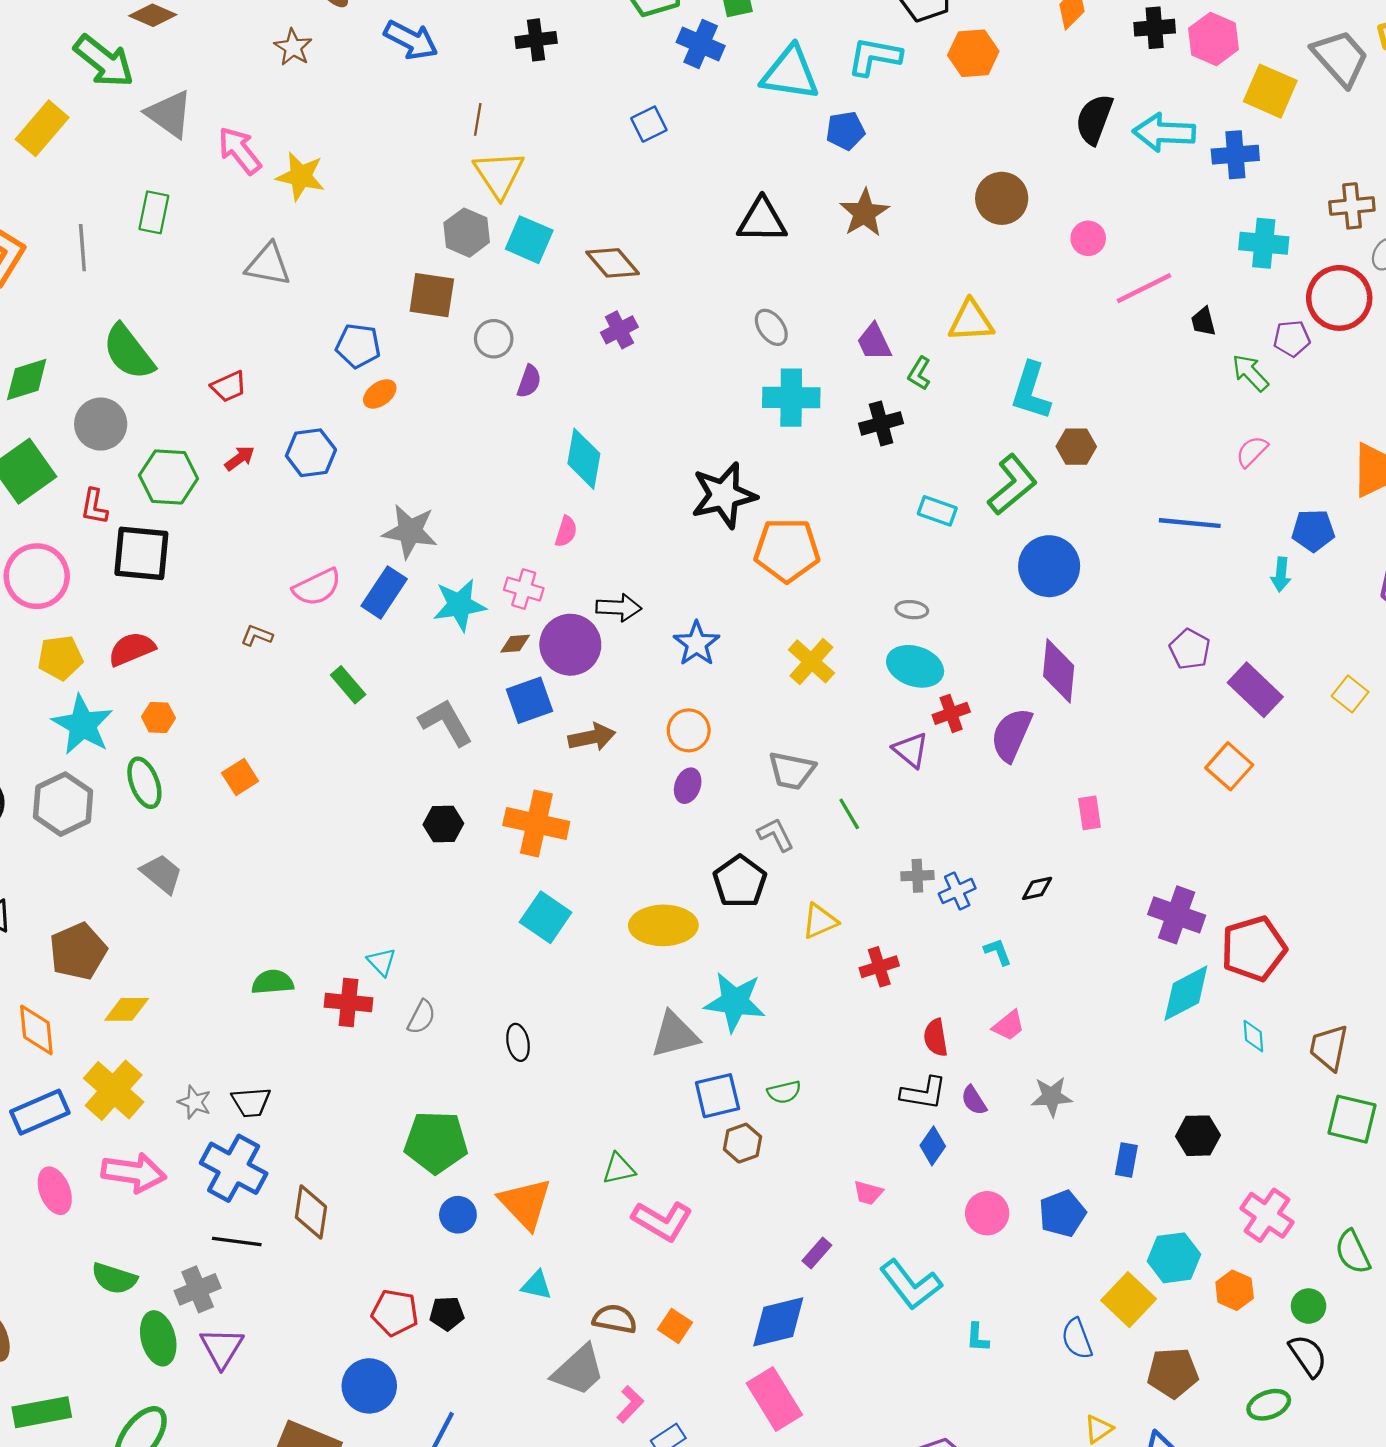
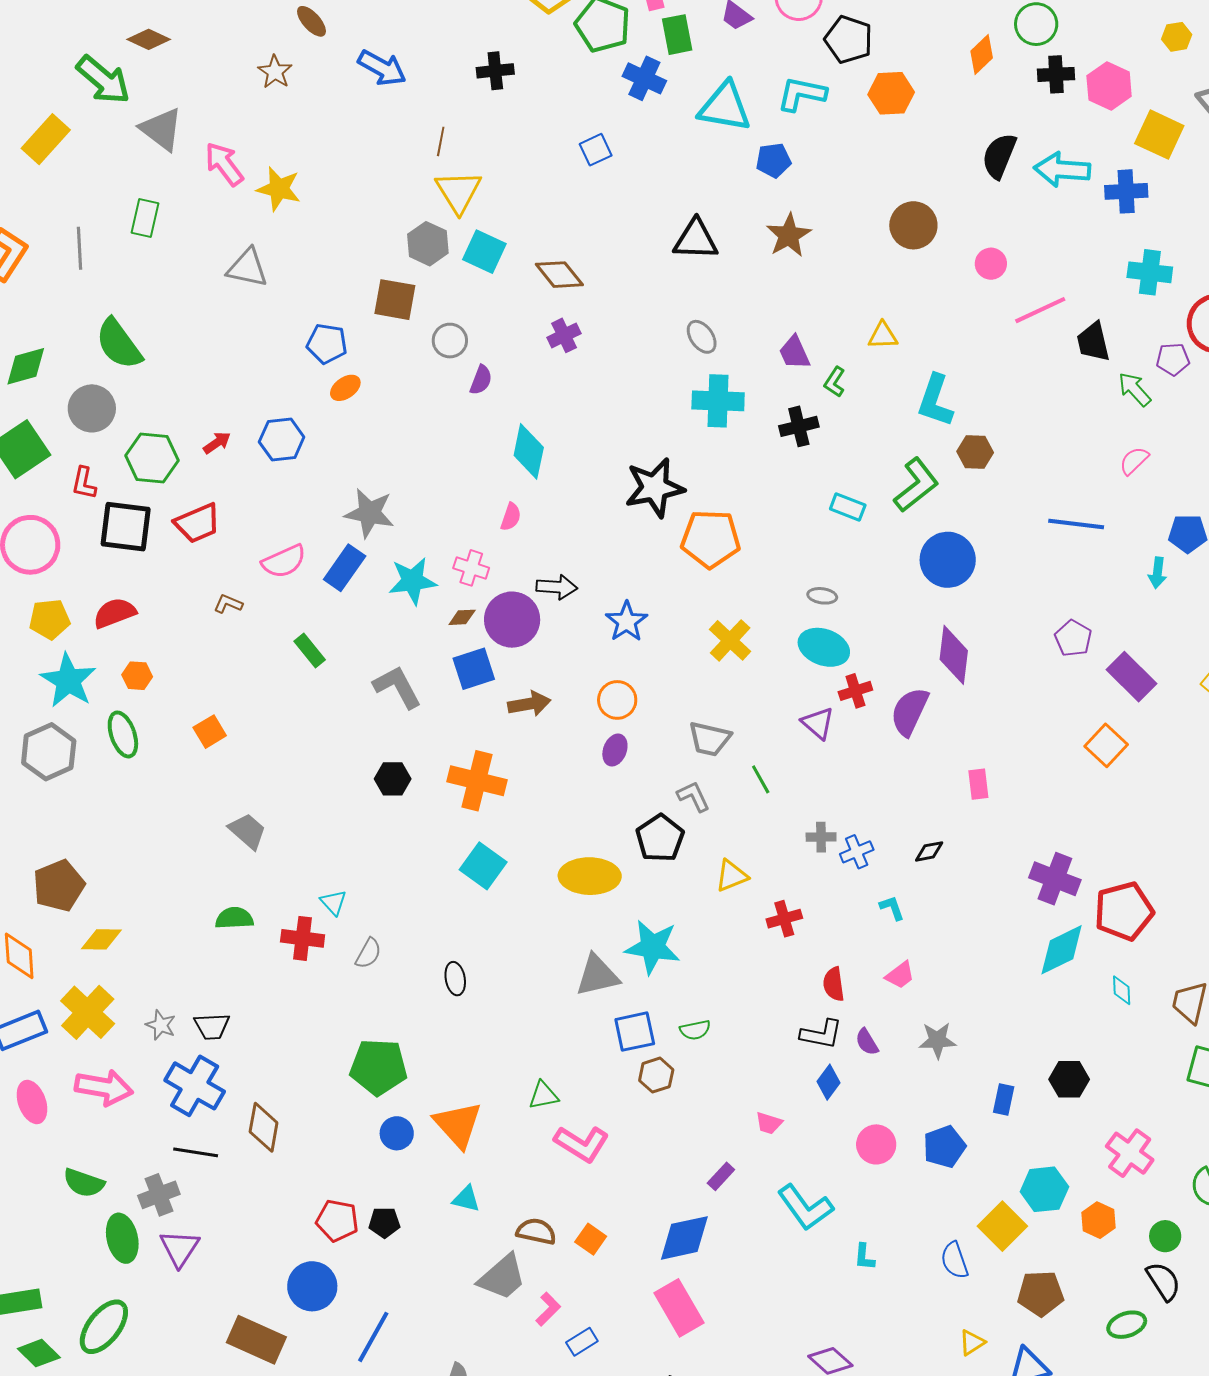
yellow triangle: (971, 321) -> (883, 336), size x0.7
black trapezoid: (1203, 322) -> (1093, 342), size x1.5
red trapezoid: (229, 387) -> (197, 523), moved, size x1.4
gray trapezoid: (162, 874) -> (247, 831), moved

